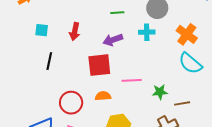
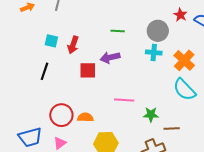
cyan square: (42, 30) -> (51, 41), moved
cyan cross: (147, 32) -> (154, 53), moved
red square: (99, 65) -> (88, 70), moved, size x0.7
orange semicircle: (103, 96) -> (85, 117), moved

